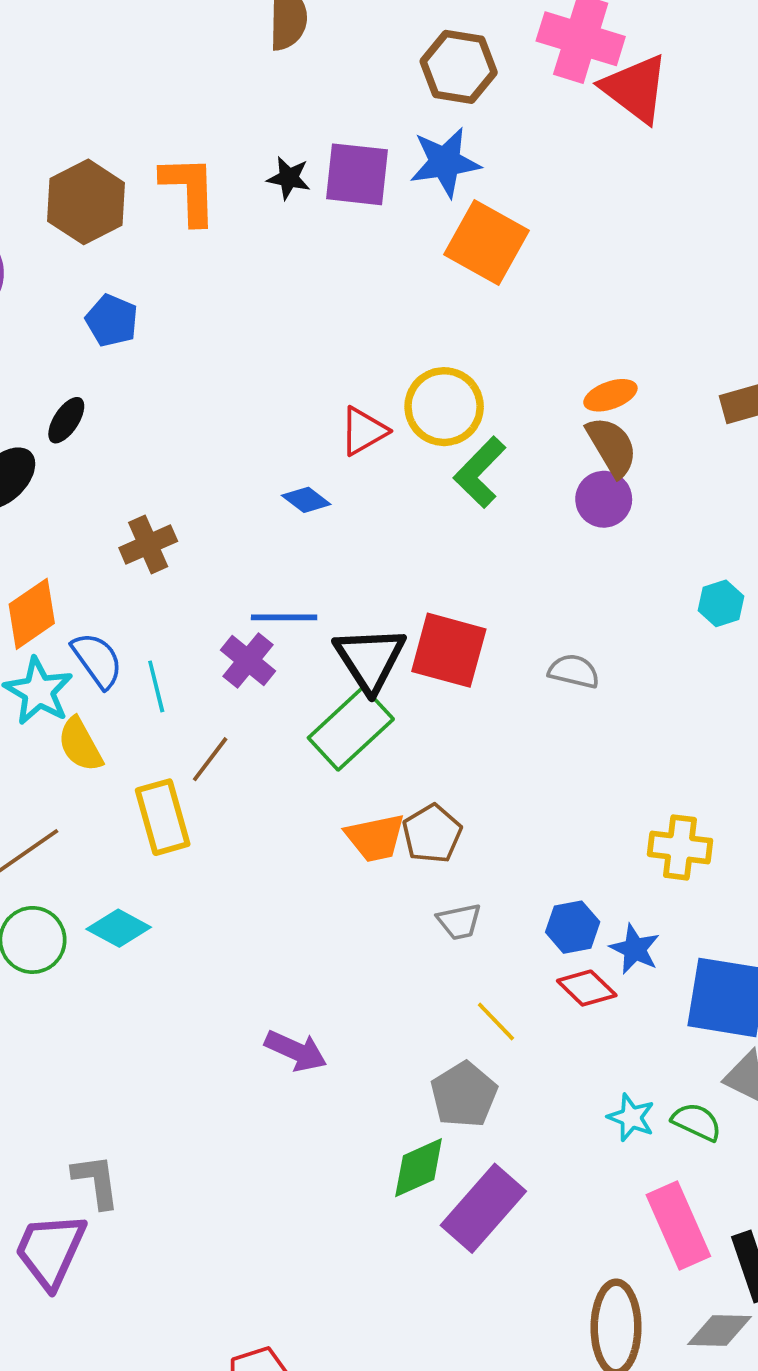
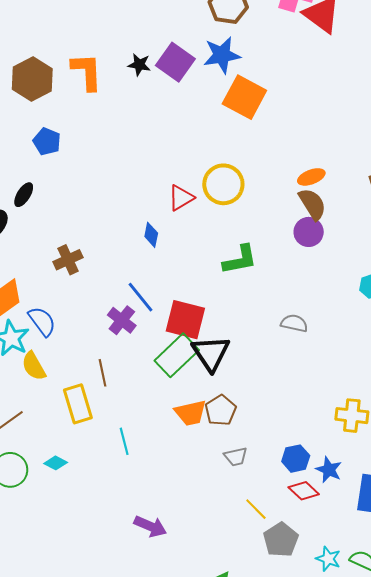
purple square: (357, 174) -> (175, 62), turned 30
green L-shape: (480, 472) -> (240, 260), moved, turned -144
blue diamond: (306, 500) -> (151, 235), turned 65
blue line: (284, 617) -> (141, 297), turned 52
red square: (449, 650) -> (185, 320), moved
black triangle: (370, 659) -> (211, 353), moved
cyan line: (156, 686) -> (124, 441), moved
brown line: (210, 759) -> (103, 373), turned -48
cyan diamond: (119, 928) -> (56, 463), size x0.7
gray pentagon: (464, 1095) -> (281, 540), moved

